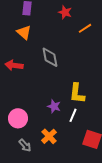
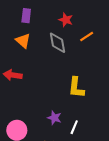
gray diamond: (50, 57) -> (57, 43), moved
yellow L-shape: (77, 93) -> (76, 88), moved

